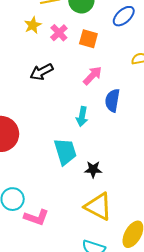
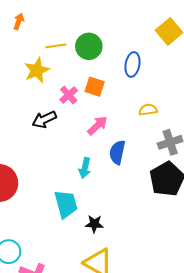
blue ellipse: (124, 16) -> (132, 65), turned -40
yellow star: (33, 25) -> (37, 70), size x1.4
pink cross: (59, 33) -> (69, 95), moved

